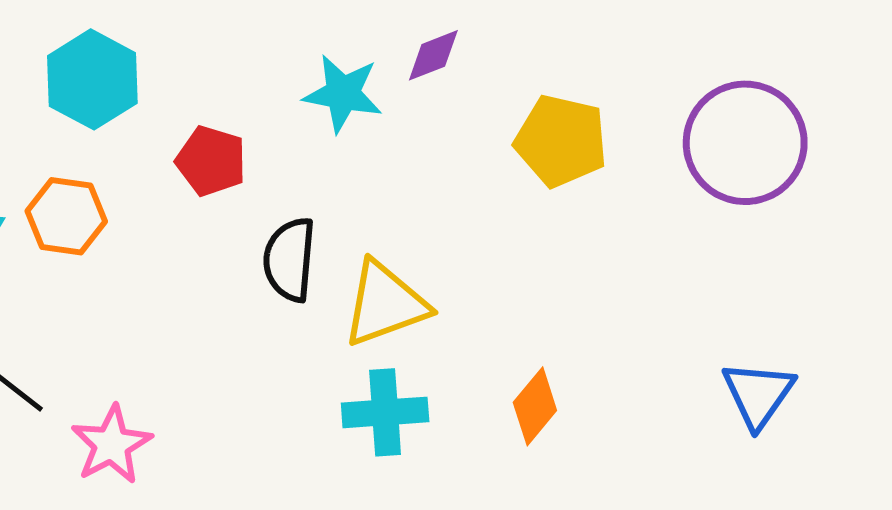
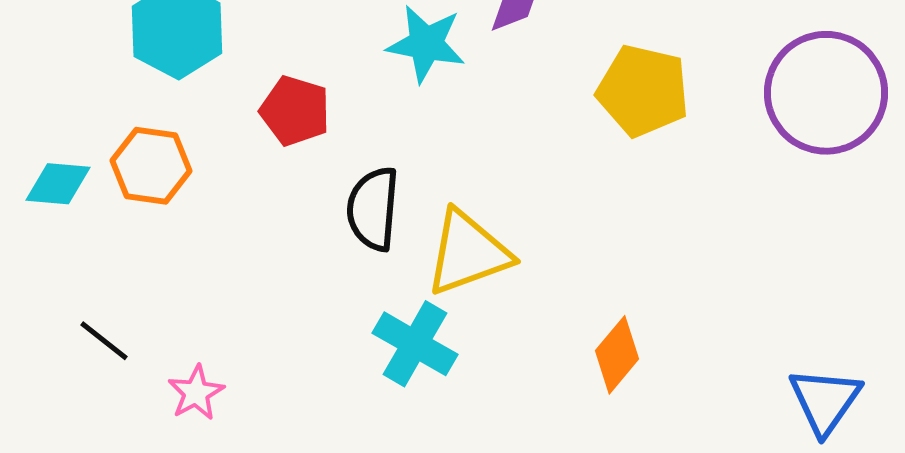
blue triangle: (758, 394) -> (825, 401), moved
cyan cross: (385, 412) -> (415, 344), moved, turned 34
pink star: (112, 445) -> (196, 393), size x0.7

